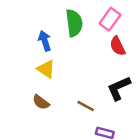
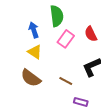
pink rectangle: (110, 19) -> (66, 39), moved
brown semicircle: (41, 102) -> (31, 78), size x1.5

